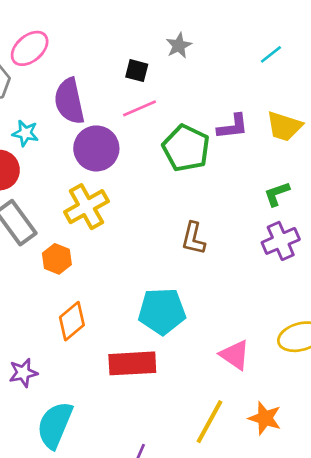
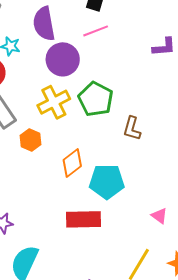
green pentagon: (186, 148) -> (96, 99), moved
orange diamond: (72, 321) -> (72, 163), moved
pink triangle: (235, 355) -> (159, 216), size x0.7

